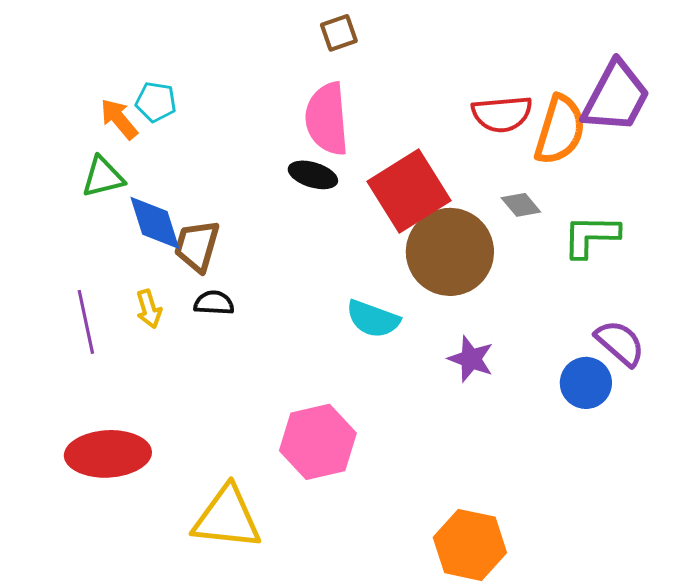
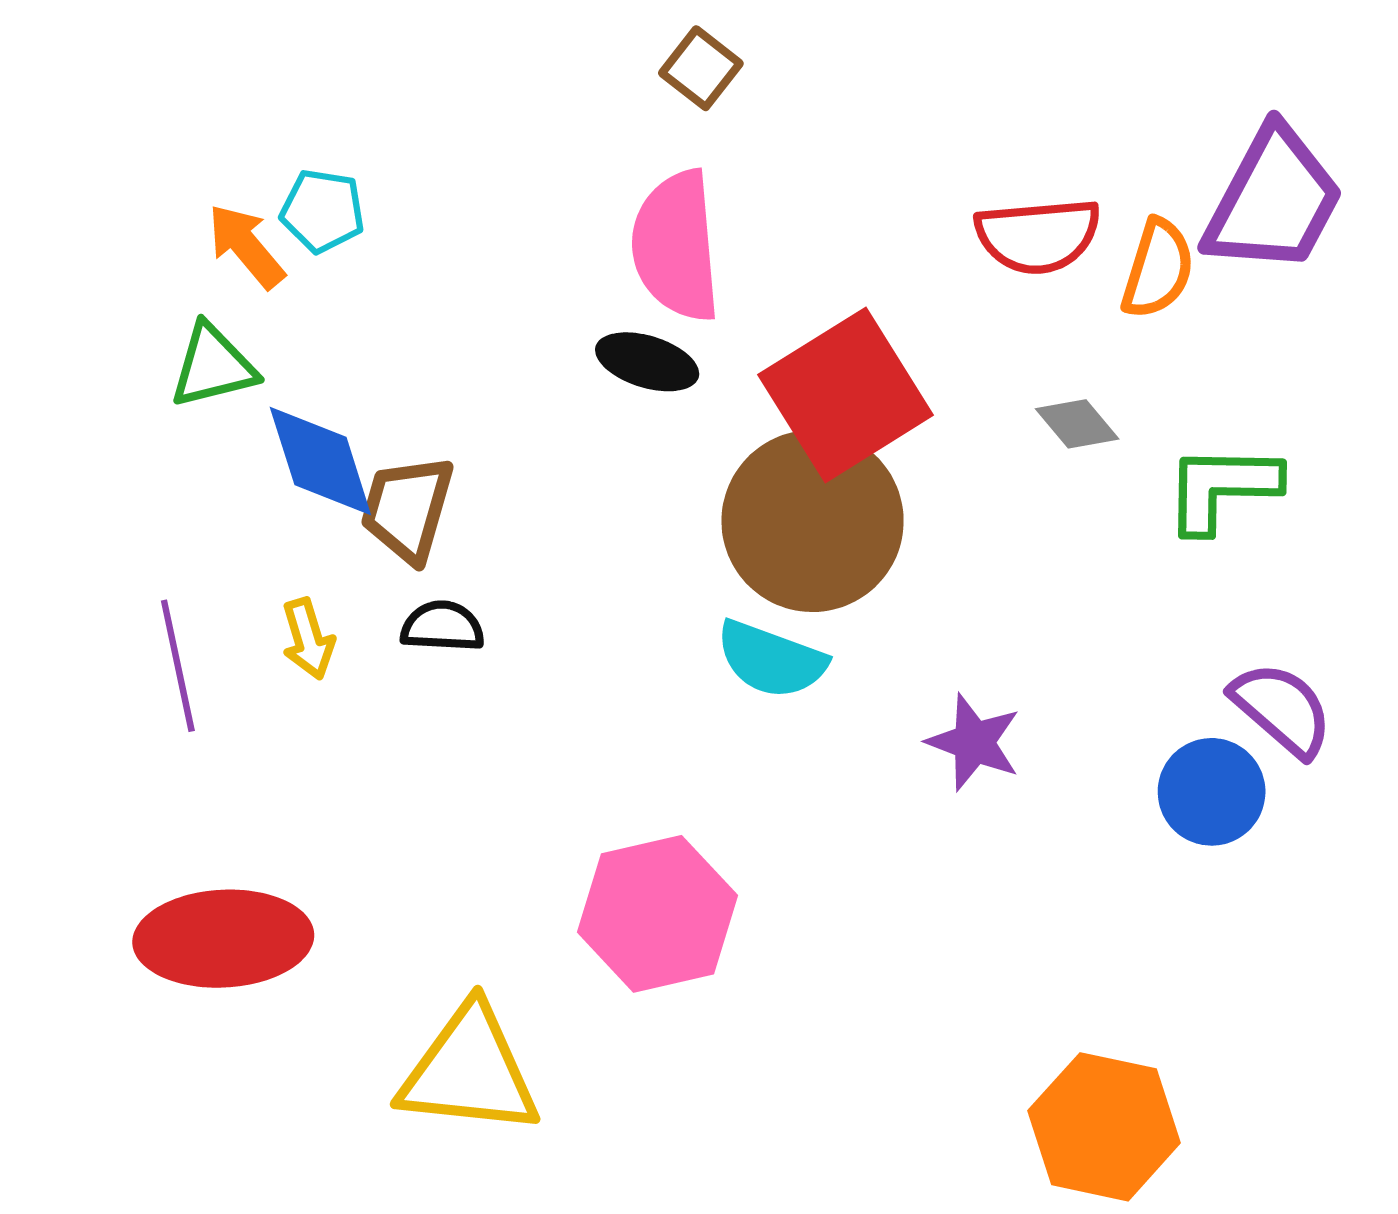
brown square: (339, 33) -> (701, 68), turned -33
orange semicircle: (560, 130) -> (1158, 269), size x0.7
brown circle: (450, 252) -> (813, 521), moved
orange hexagon: (470, 545) -> (1104, 1127), moved

